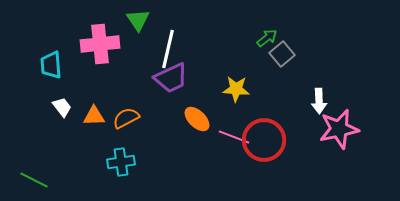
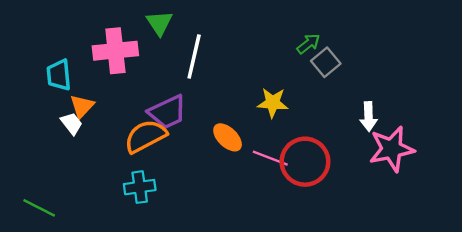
purple trapezoid: (171, 78) -> (167, 112), moved
orange triangle: (94, 116) -> (82, 106), moved, turned -45
orange semicircle: (126, 118) -> (145, 136), size x1.4

